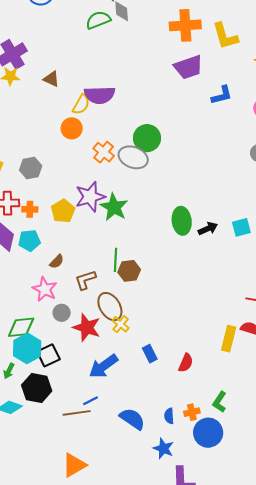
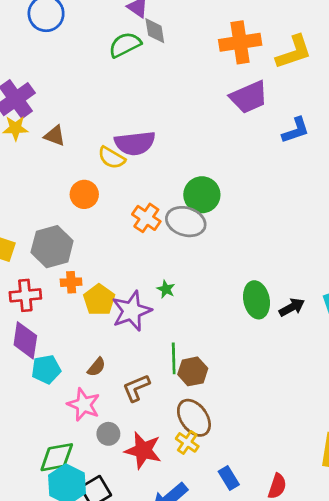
yellow L-shape: (225, 36) -> (294, 52), turned -88
brown triangle: (51, 79) -> (55, 136), moved
yellow semicircle: (81, 104) -> (112, 158), turned 95
orange circle: (72, 128) -> (84, 194), moved
gray hexagon: (31, 168) -> (52, 247), size x1.4
purple star: (90, 197) -> (132, 311), moved
green star: (114, 207) -> (166, 289), size x0.5
orange cross: (30, 209) -> (71, 282), moved
cyan pentagon: (29, 241) -> (46, 369), moved
brown ellipse: (110, 307) -> (194, 418), moved

